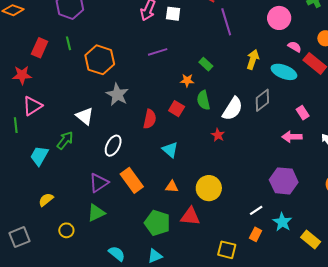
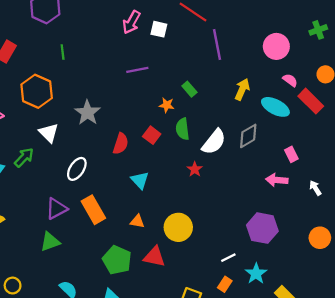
green line: (68, 43) -> (63, 52), moved
orange hexagon: (100, 60) -> (37, 91), moved
yellow circle: (66, 230) -> (13, 286), moved

